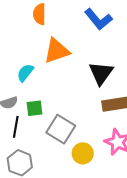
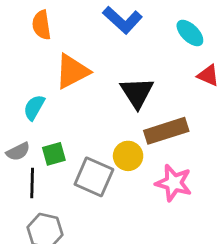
yellow circle: (83, 153) -> (128, 156), moved

